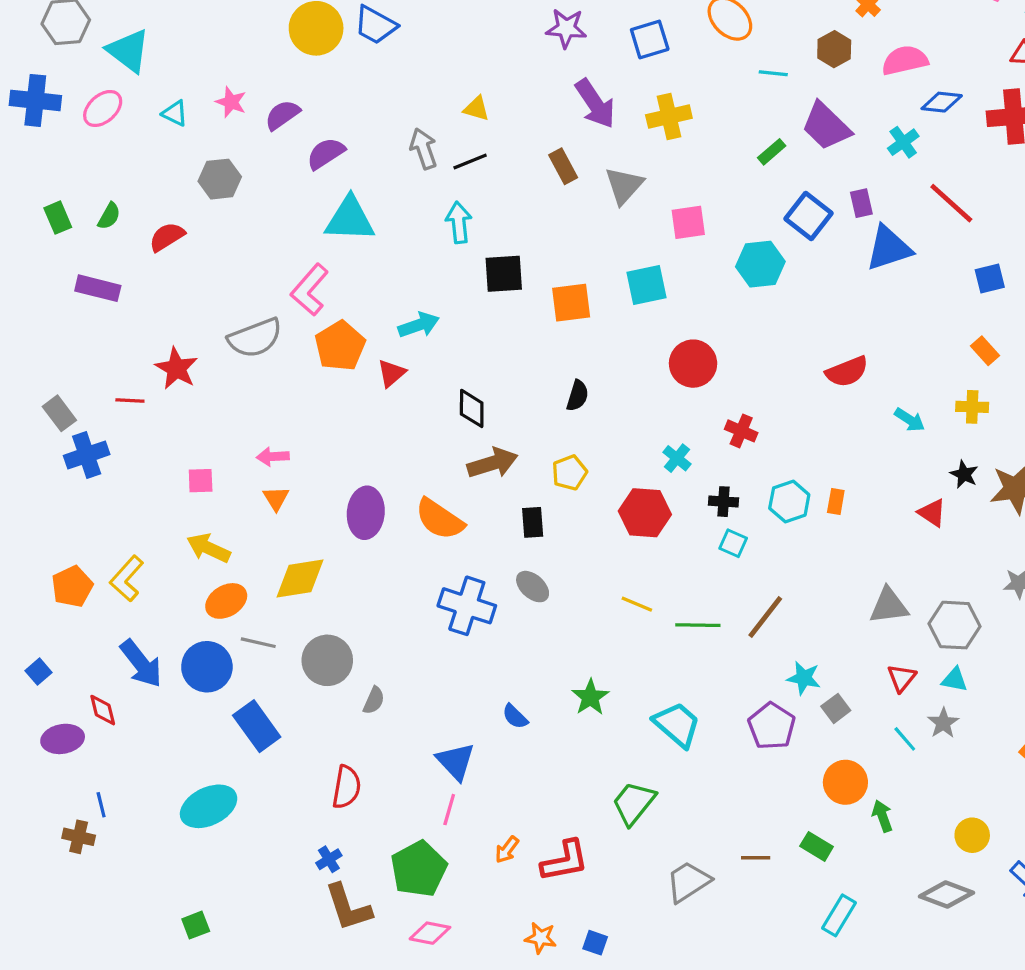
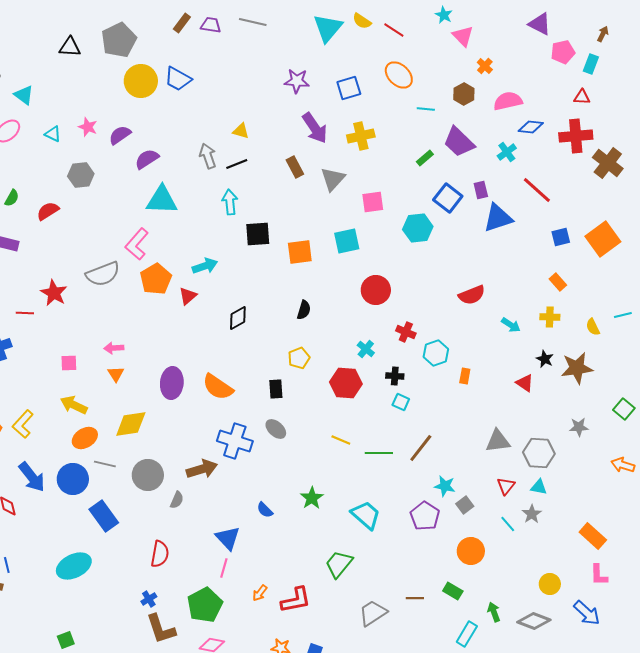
cyan triangle: (128, 51) -> (24, 95), size x0.7
black diamond: (472, 408) -> (238, 318), turned 60
brown arrow: (492, 463) -> (202, 469), moved
cyan hexagon: (789, 502) -> (436, 353), moved
green arrow: (882, 816) -> (494, 612), moved

